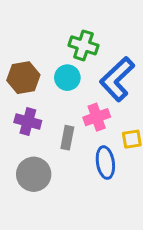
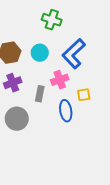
green cross: (83, 45) -> (52, 20), moved
purple cross: (28, 122) -> (13, 83), turned -36

